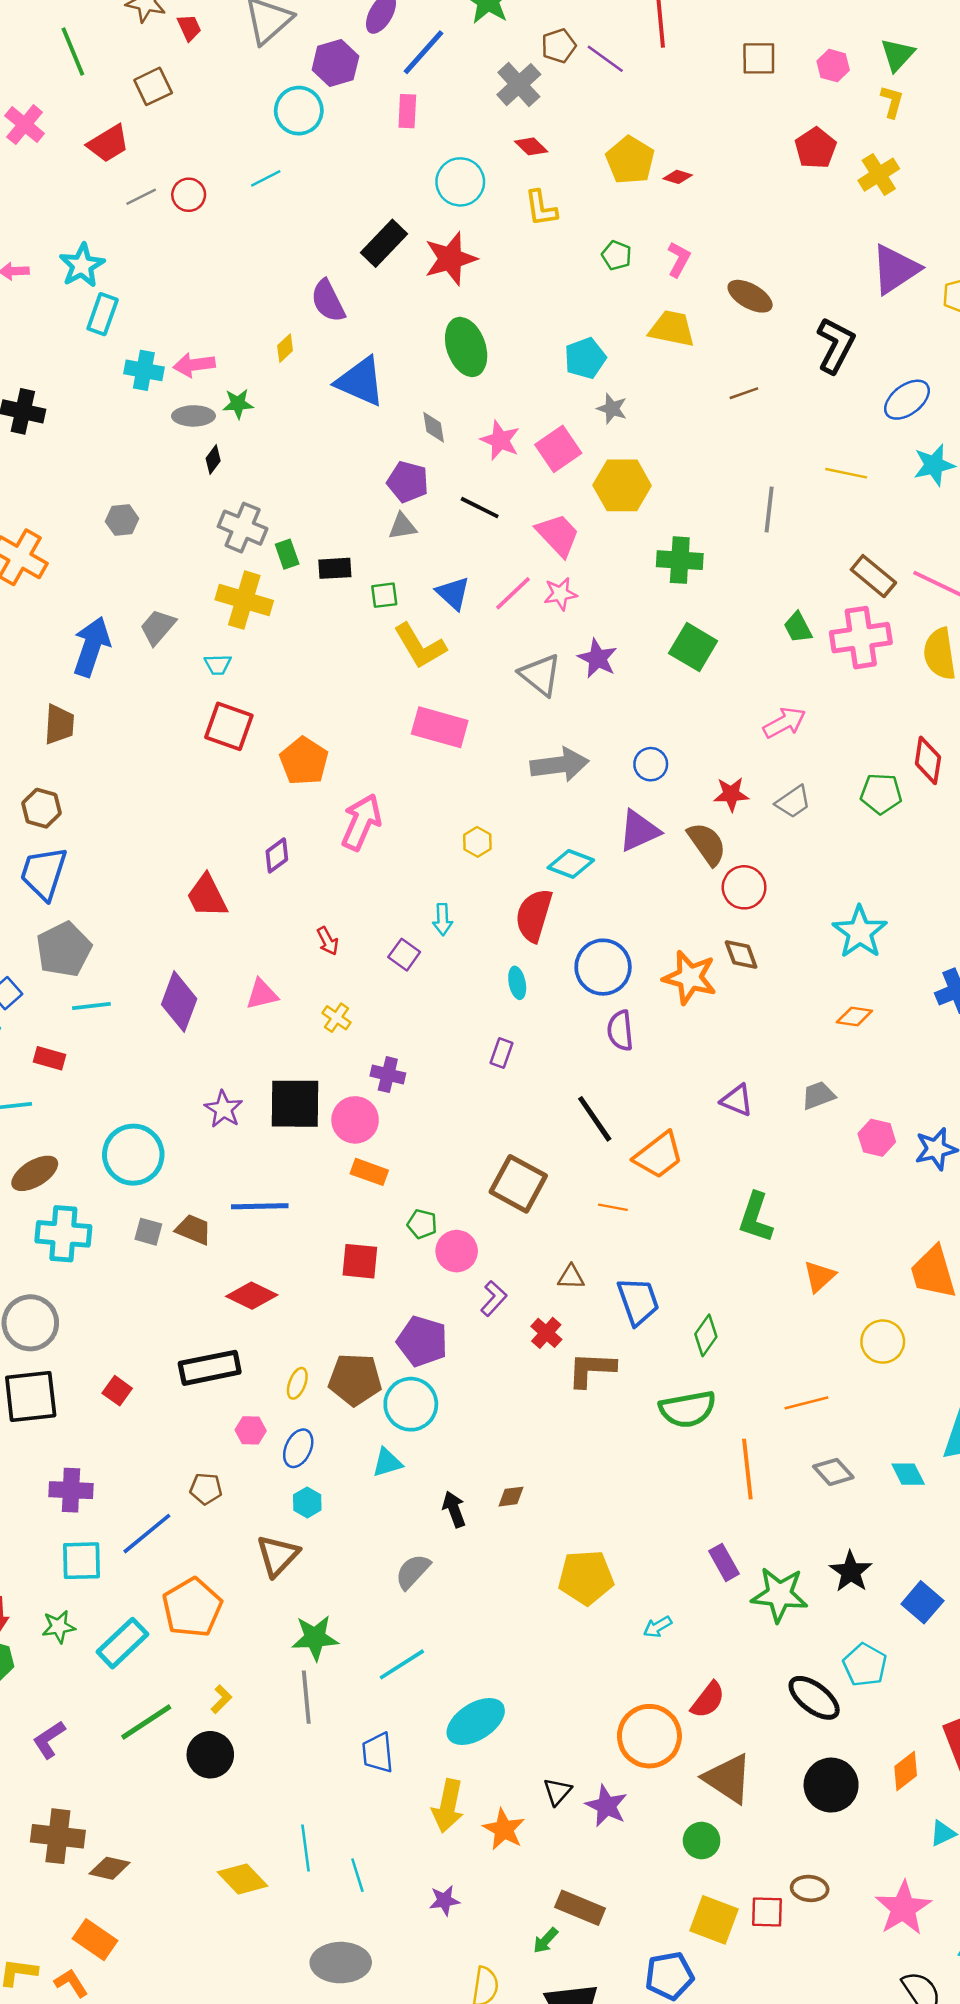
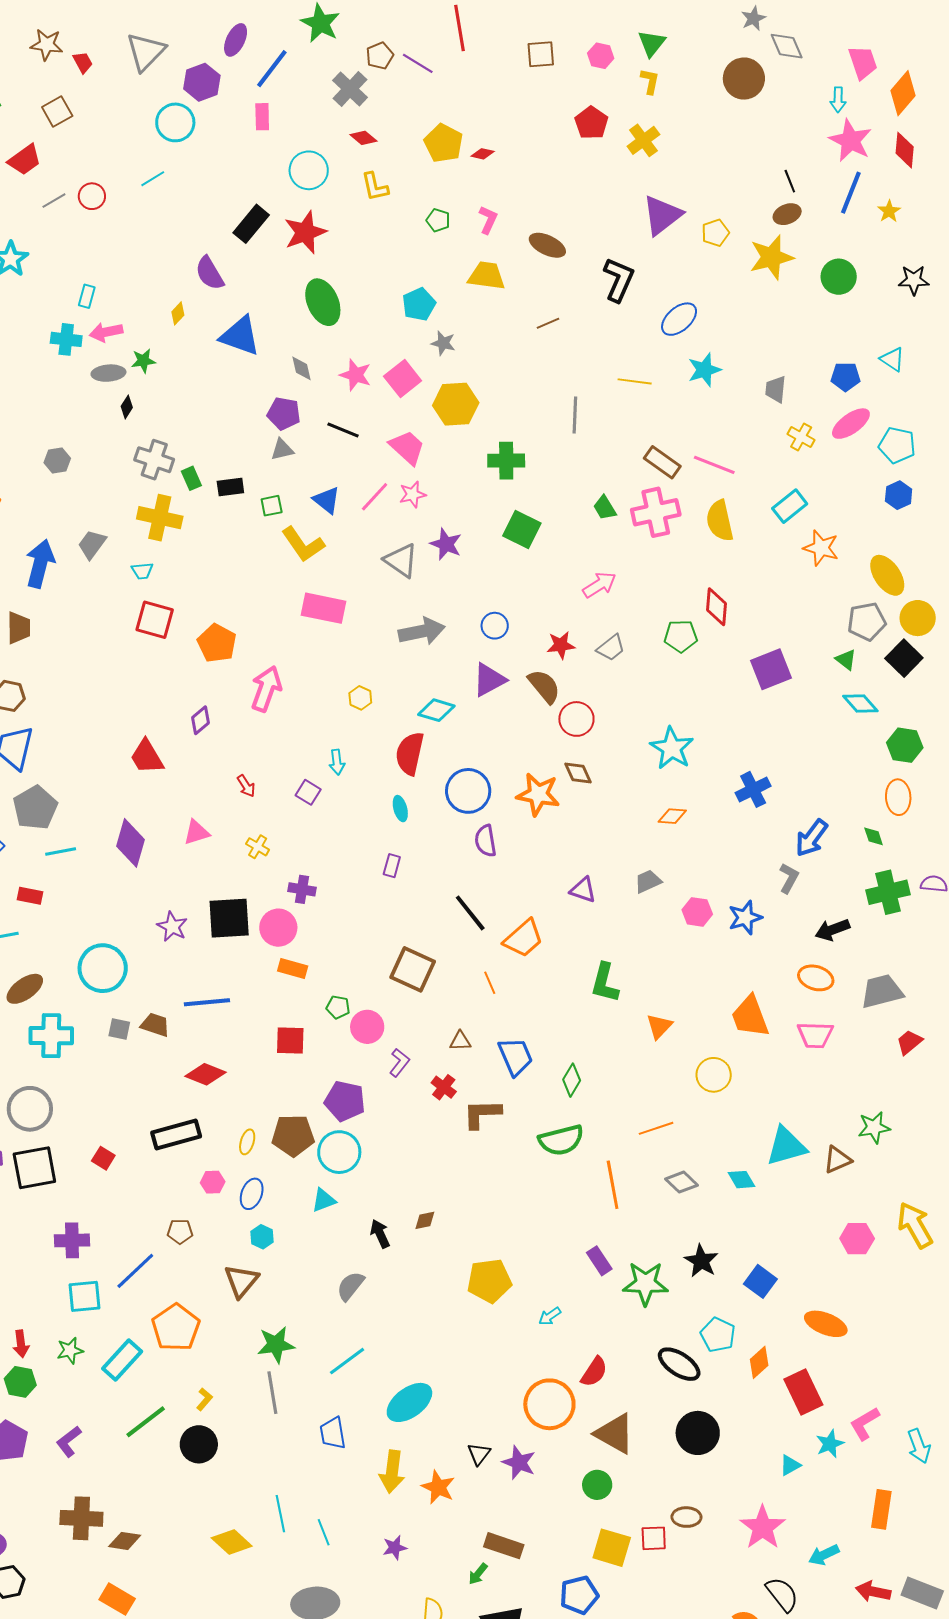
cyan rectangle: (103, 314) -> (87, 296), moved, size x0.7
orange line: (613, 1207) -> (490, 983), turned 60
orange diamond: (906, 1771) -> (759, 1362), moved

